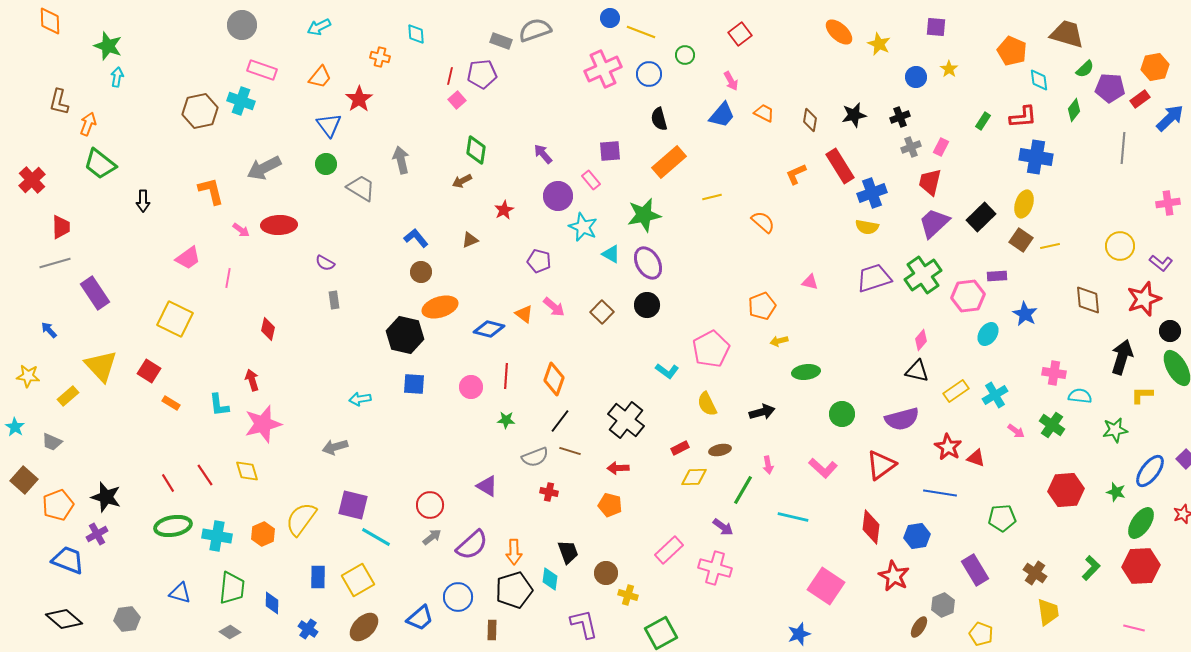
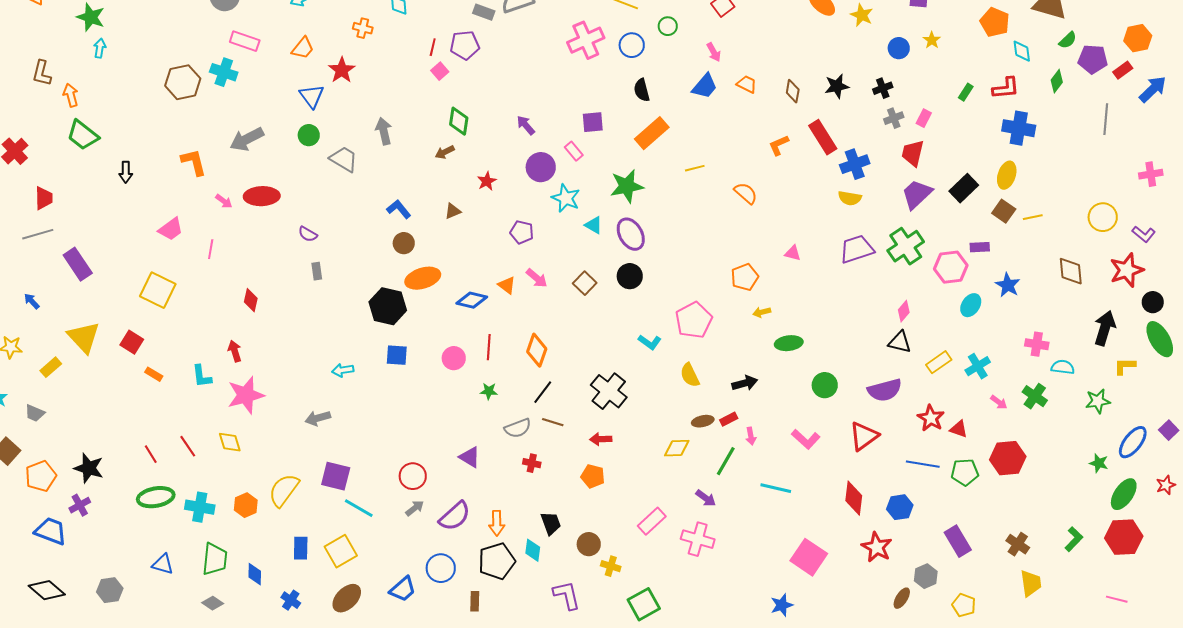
orange arrow: (88, 124) -> (71, 95), turned -35
red rectangle: (680, 448) -> (729, 419), moved
red hexagon: (1066, 490) -> (1008, 458), moved
green pentagon: (1002, 518) -> (965, 472), moved

